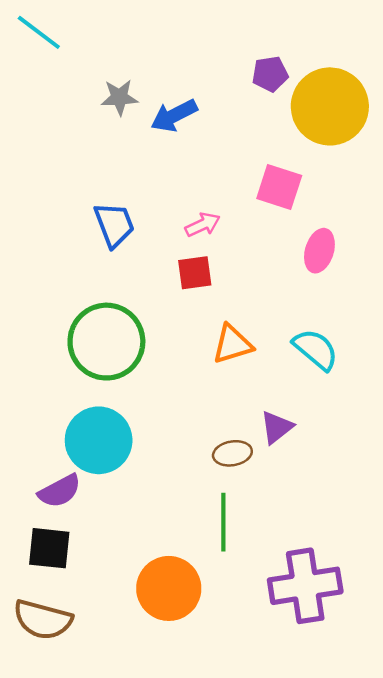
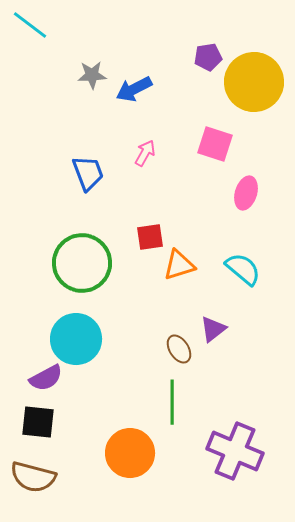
pink arrow: (203, 225) -> (145, 153), moved, turned -36
red square: (195, 273) -> (150, 237), moved
brown ellipse: (232, 453) -> (179, 349), turned 68
purple cross: (305, 586) -> (235, 451), turned 32

